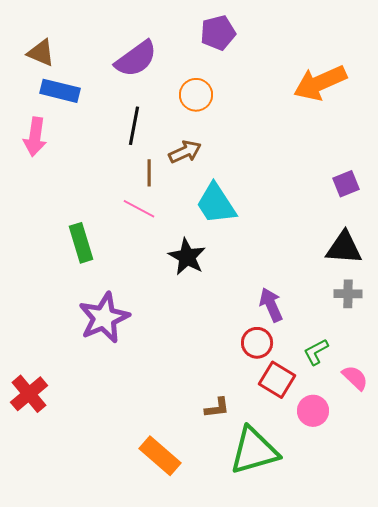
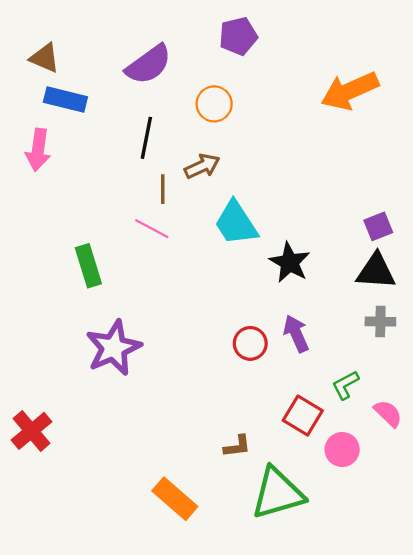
purple square: (346, 184) -> (378, 226), moved
black star: (187, 257) -> (290, 262), moved
red circle: (257, 343) -> (250, 343), moved

